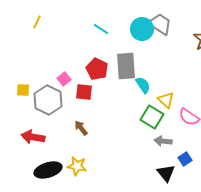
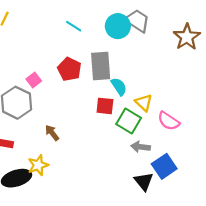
red square: (84, 92) -> (105, 106), moved
blue square: (185, 159) -> (164, 166), size x1.6
yellow star: (77, 166) -> (38, 165), moved, turned -30

